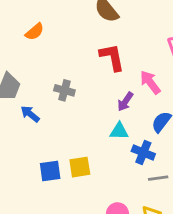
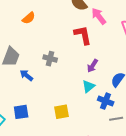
pink arrow: (150, 82) -> (99, 16), moved
cyan triangle: (119, 131) -> (88, 86), turned -40
blue square: (50, 171) -> (21, 112), moved

